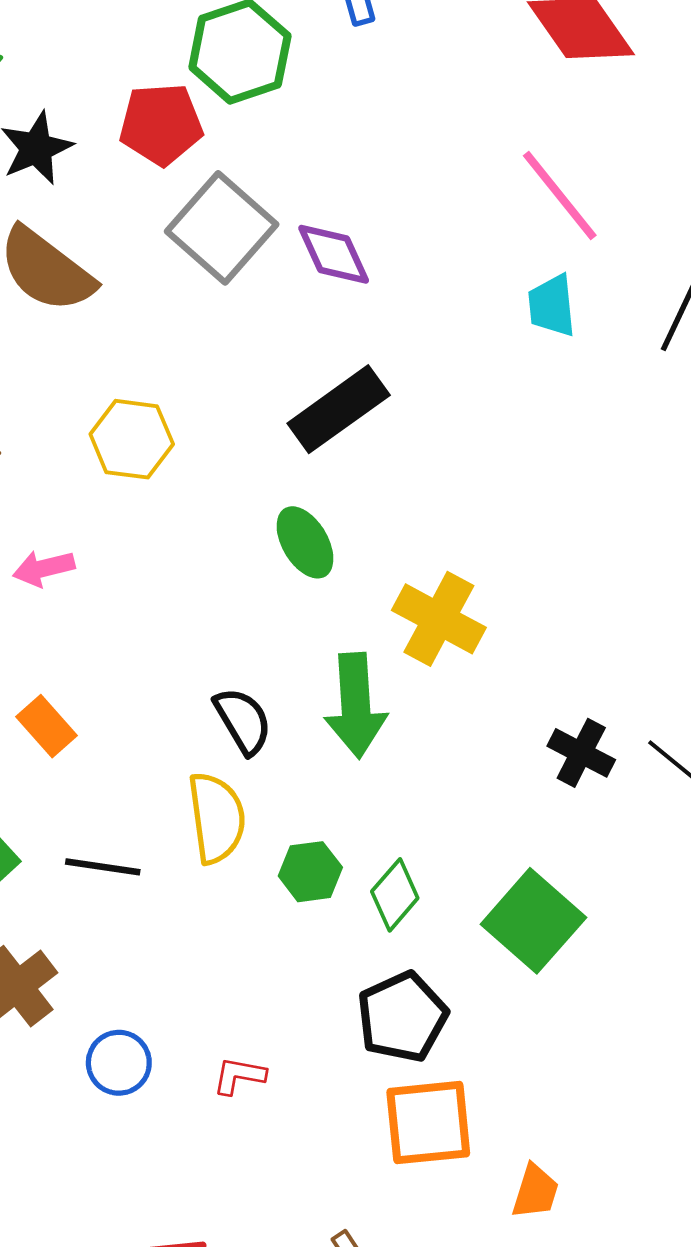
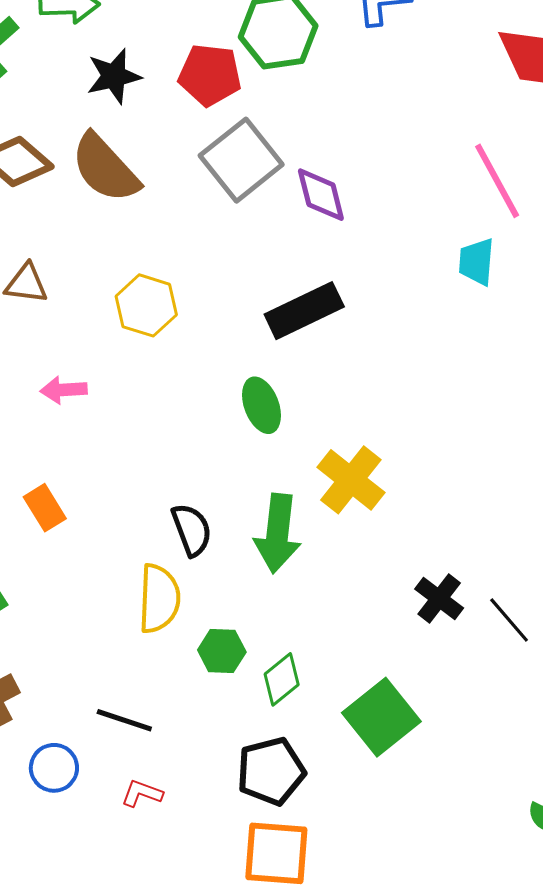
black line: (103, 867) -> (124, 720), moved

